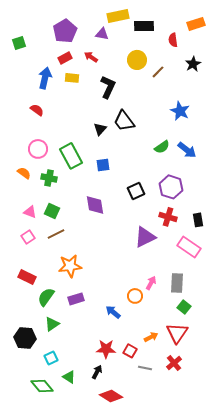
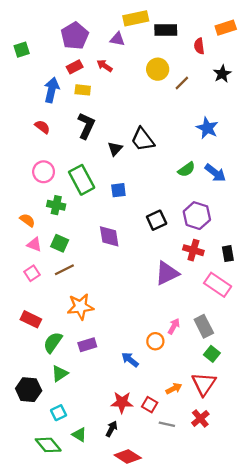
black L-shape: (108, 87) -> (86, 126), moved
orange semicircle: (24, 173) -> (27, 220), moved
gray rectangle: (177, 283) -> (204, 326), turned -30

